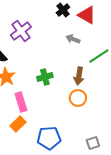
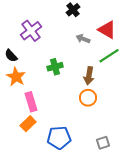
red triangle: (87, 15) -> (107, 30), moved
green cross: (45, 77) -> (55, 67), moved

